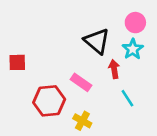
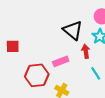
pink rectangle: (81, 82) -> (61, 61), turned -56

